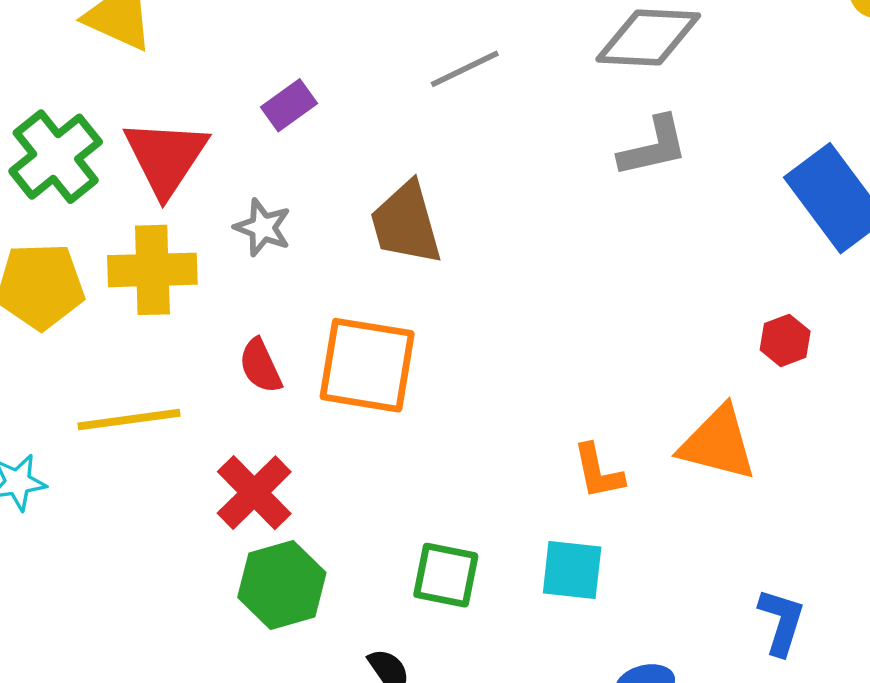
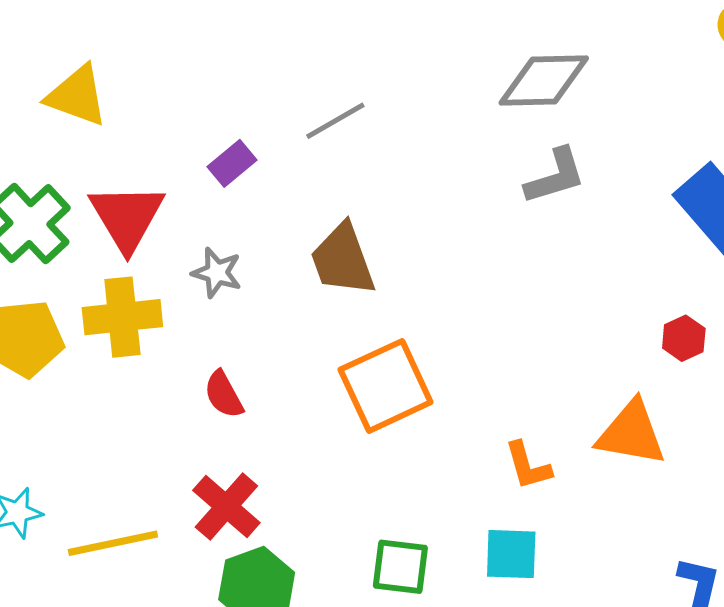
gray line: (465, 69) -> (335, 121), moved
orange square: (367, 365) -> (386, 386), moved, turned -30
yellow line: (129, 420) -> (113, 543), moved

